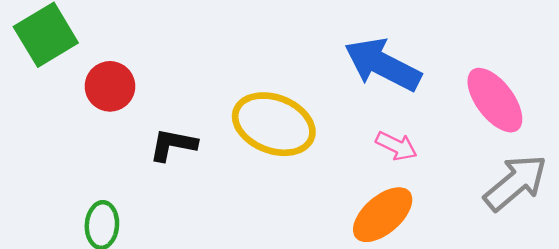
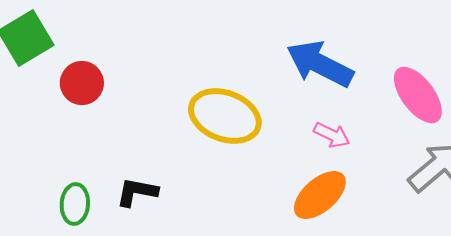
black L-shape: (173, 145) -> (137, 192), moved

